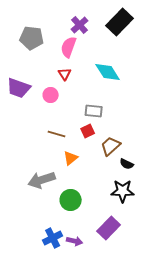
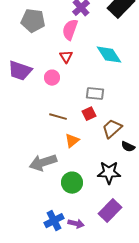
black star: (123, 191) -> (109, 173), moved

